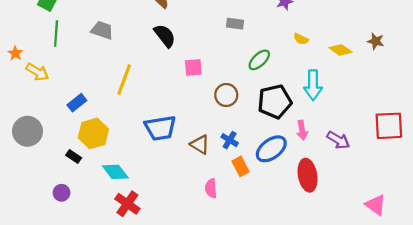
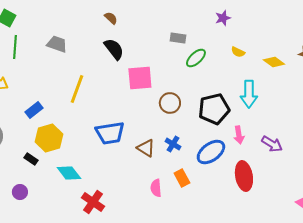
green ellipse: (259, 60) -> (196, 58), moved
pink square: (193, 68) -> (140, 78), size x1.5
orange rectangle: (241, 166) -> (182, 178), moved
red cross: (127, 204) -> (93, 202), moved

